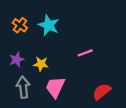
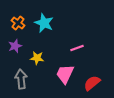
purple star: (17, 60) -> (15, 46), moved
pink trapezoid: (55, 87) -> (65, 74), moved

